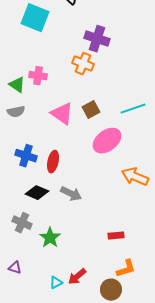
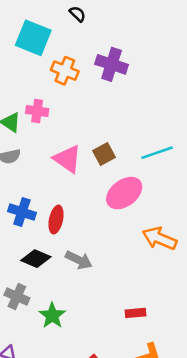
orange cross: (83, 64) -> (65, 71), moved

